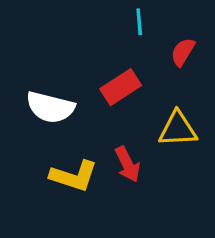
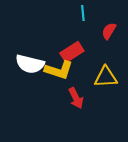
yellow L-shape: (74, 176) -> (59, 70), moved

